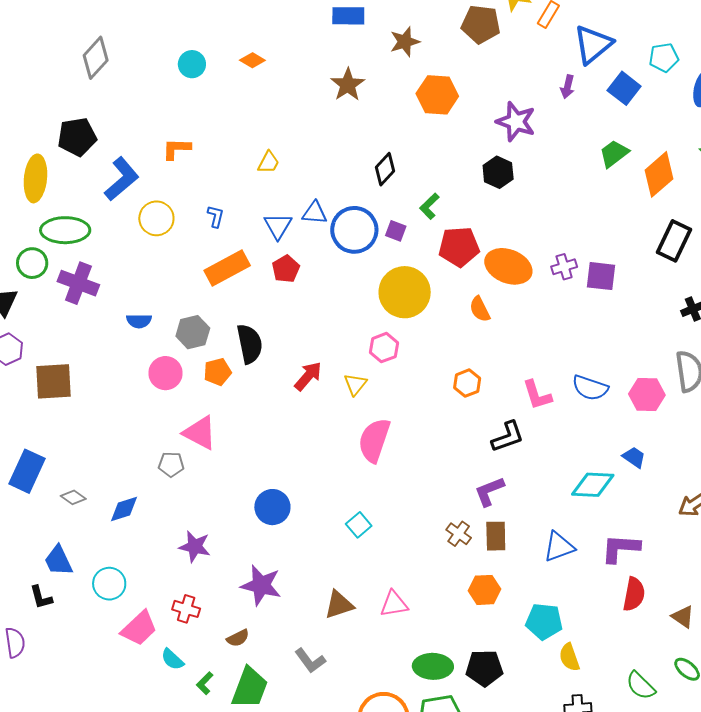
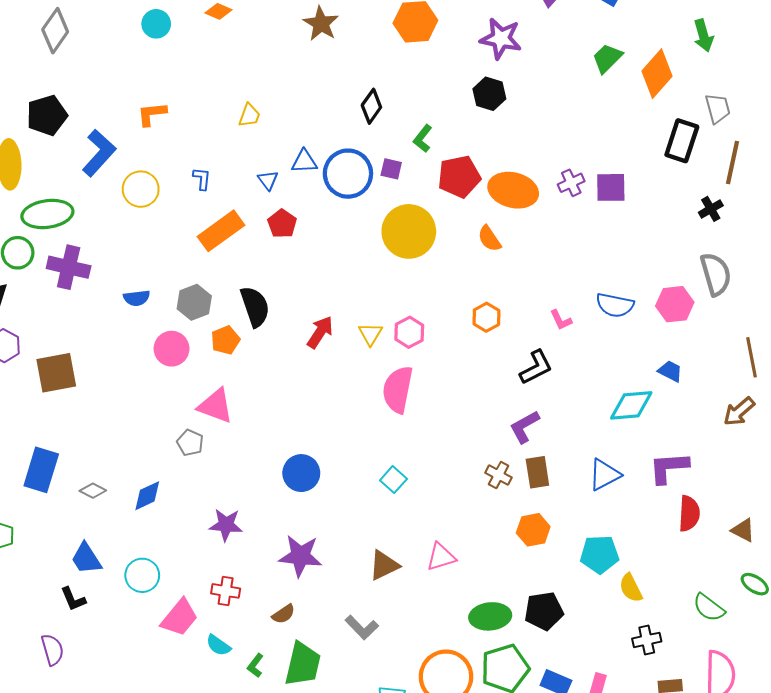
blue triangle: (278, 226) -> (268, 180), size x0.7
pink hexagon: (384, 348) -> (409, 332), moved
pink L-shape: (537, 395) -> (561, 320), size x0.7
gray pentagon: (171, 464) -> (190, 443), turned 30

